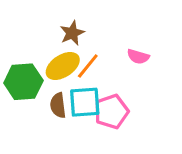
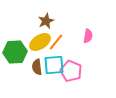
pink semicircle: (138, 57) -> (88, 36), turned -96
pink pentagon: (111, 112) -> (71, 71), turned -30

